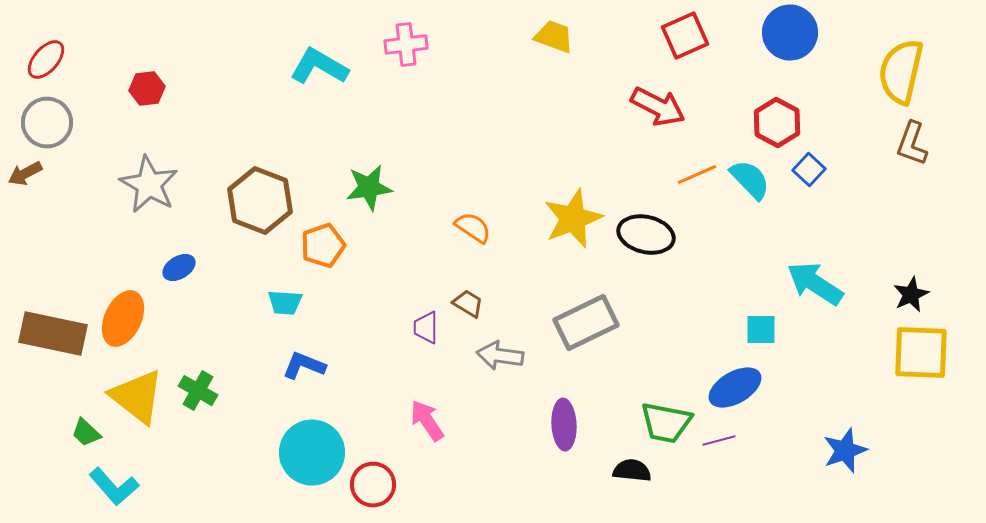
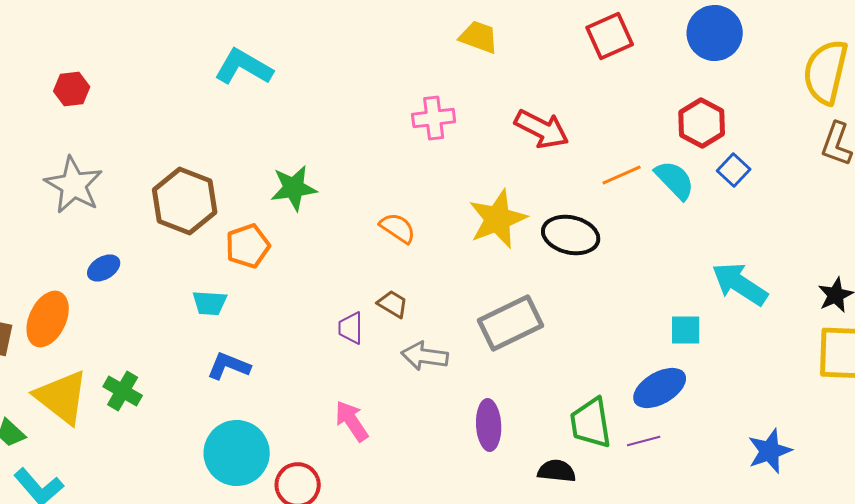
pink cross: (406, 45) -> (434, 118), moved
red arrow: (658, 107) -> (542, 129), moved
green trapezoid: (666, 423) -> (591, 423), turned 70

